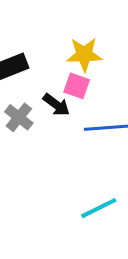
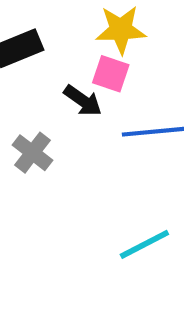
gray cross: (19, 117) -> (32, 153), moved

